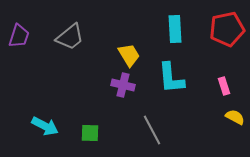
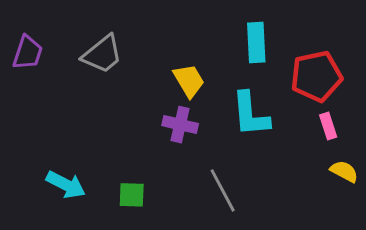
red pentagon: (227, 29) -> (316, 76), moved

